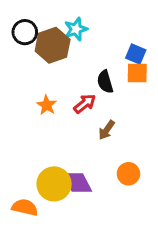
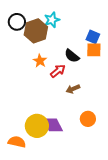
black semicircle: (105, 82) -> (72, 56), turned -35
orange star: (47, 105) -> (40, 61), moved
brown arrow: (107, 130) -> (73, 89), turned 32

